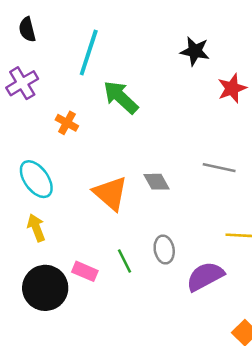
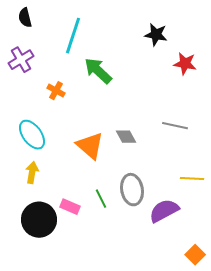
red star: (232, 88) -> (185, 64), turned 30
yellow arrow: (36, 228) -> (32, 173), turned 30
gray ellipse: (164, 250) -> (132, 190), size x1.4

